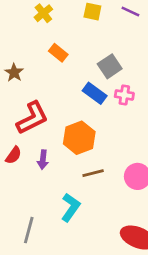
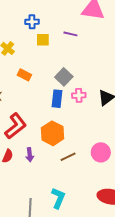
blue rectangle: (95, 93) -> (57, 99), turned 72
cyan L-shape: (70, 207) -> (58, 198), moved

